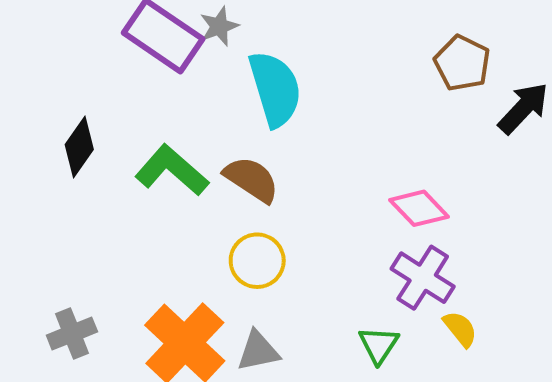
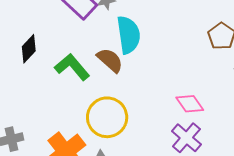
brown semicircle: (251, 179) -> (110, 60), moved
yellow circle: (257, 261) -> (107, 117), size x1.5

